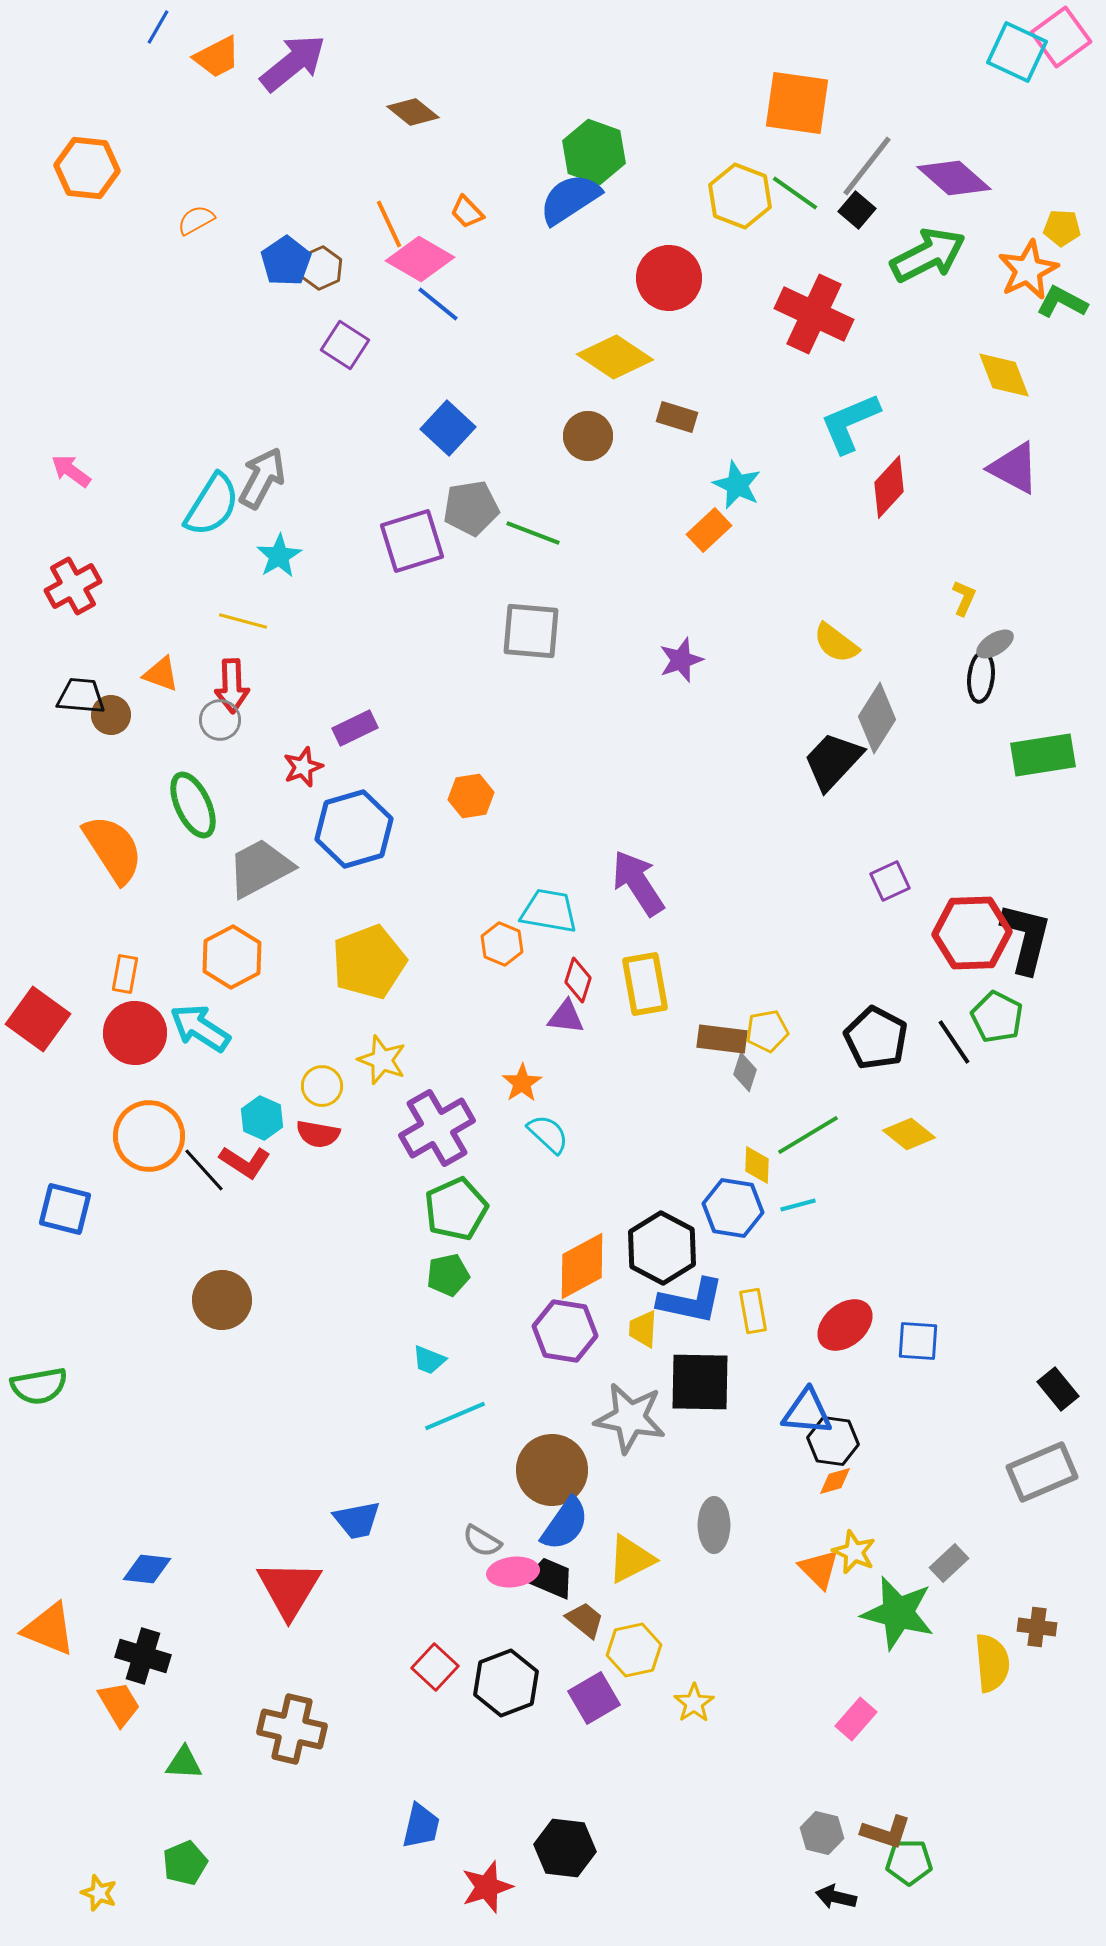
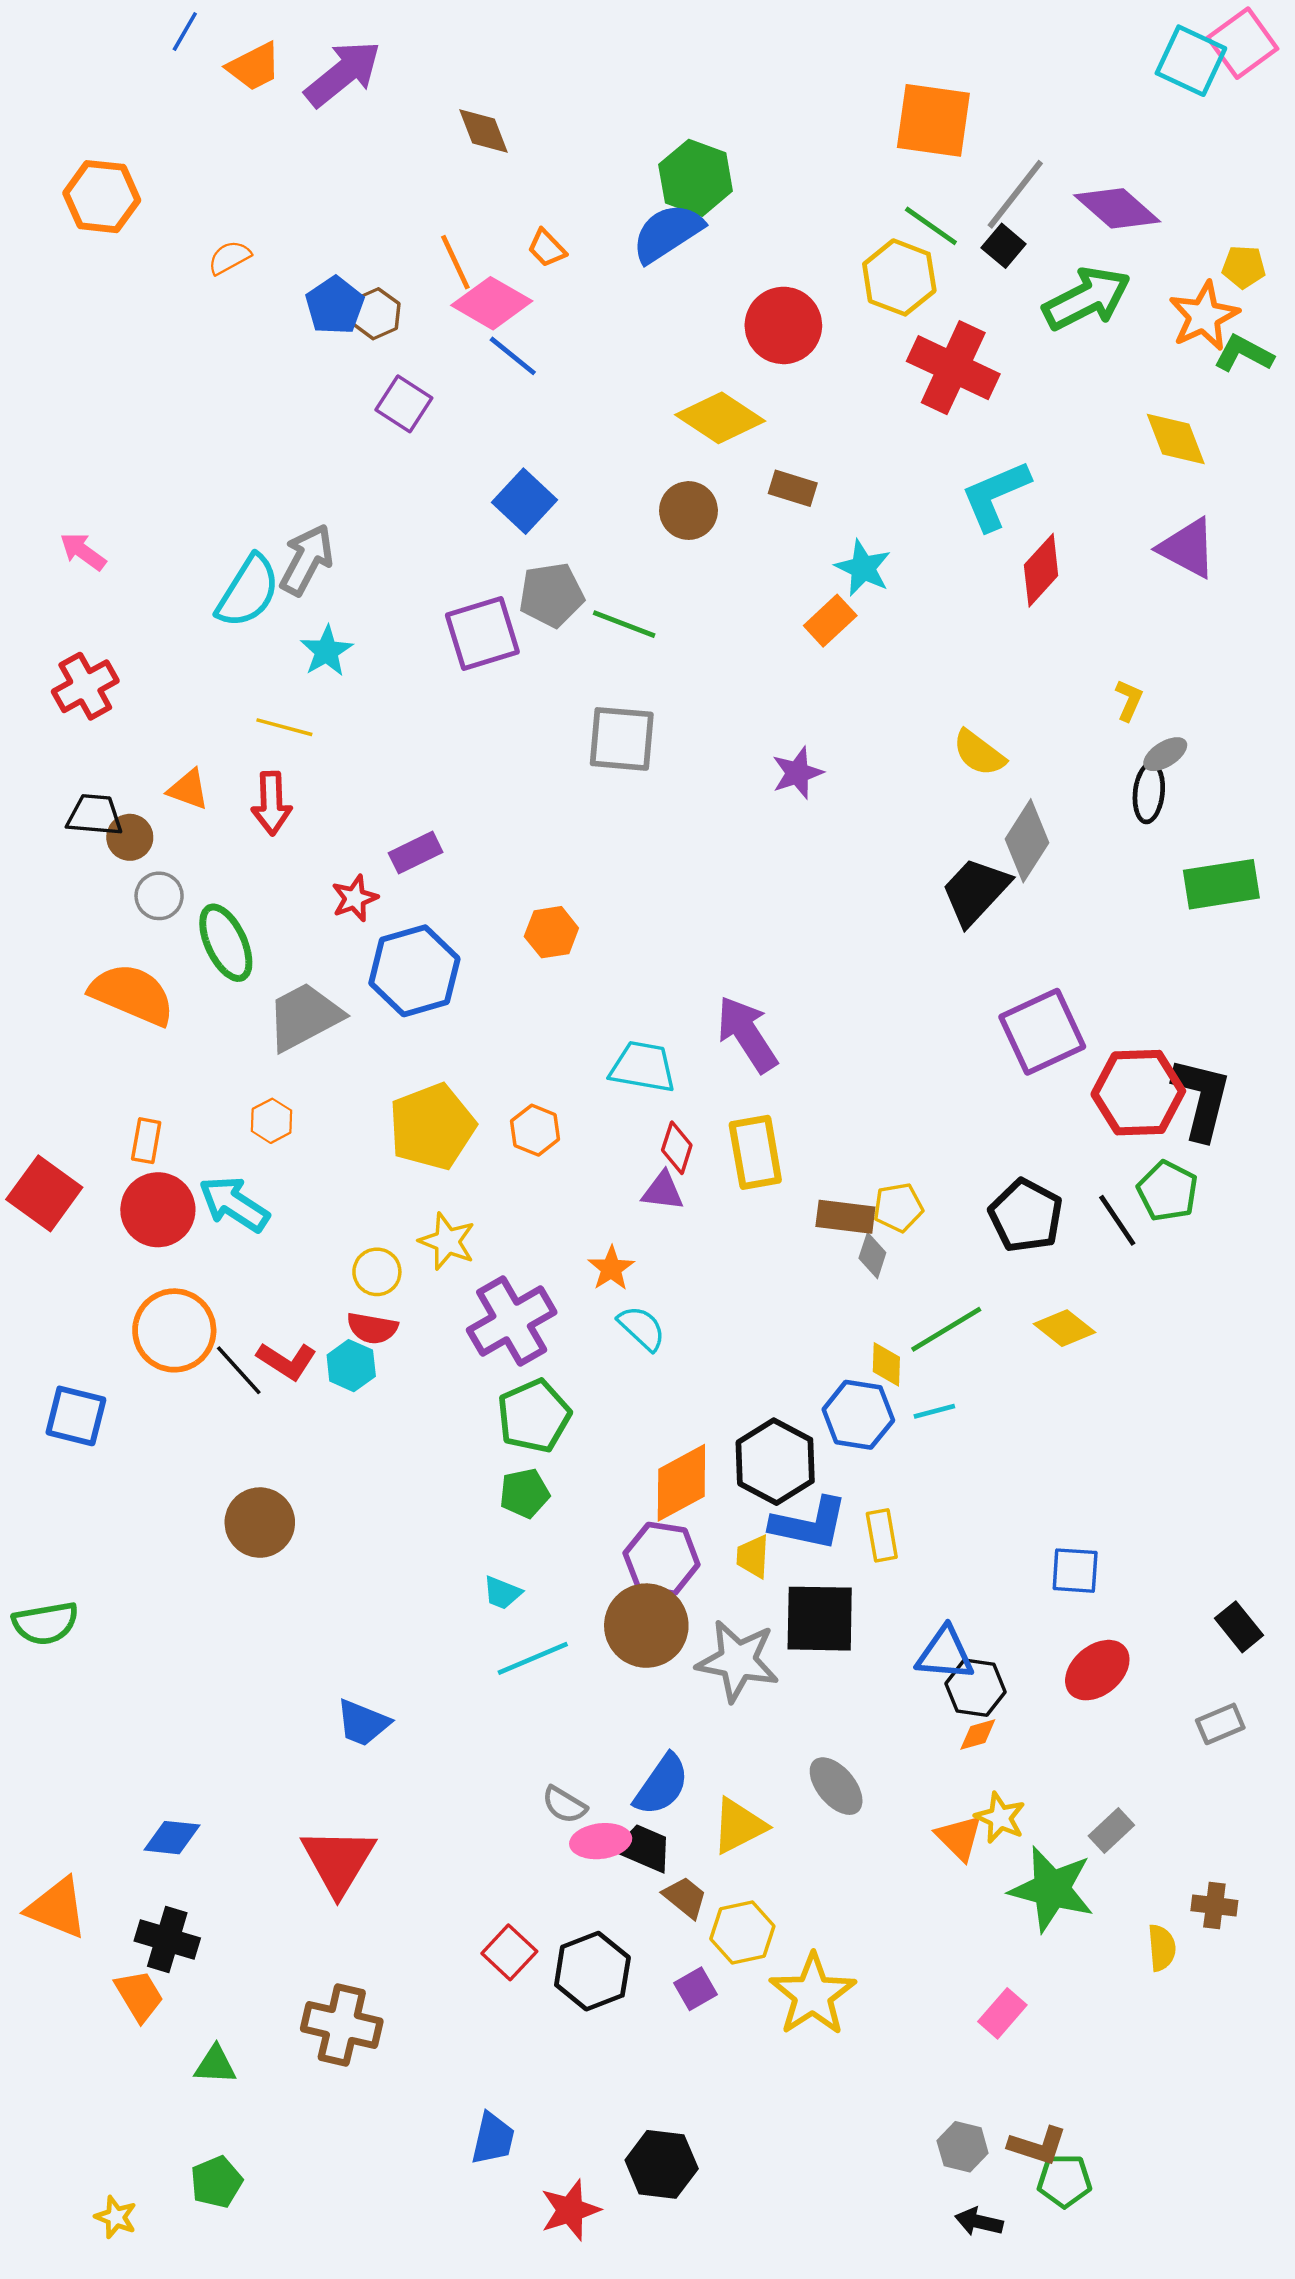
brown diamond: (413, 112) -> (484, 131), turned 30
yellow hexagon: (740, 196) -> (899, 277), moved
gray circle: (220, 720) -> (159, 896), moved
orange semicircle: (113, 849) -> (132, 994), turned -34
purple square: (890, 881) -> (1042, 1032), size x1.8
orange hexagon: (502, 944) -> (535, 1130), moved
orange hexagon: (232, 957) -> (272, 1121), size x0.6
cyan hexagon: (262, 1118) -> (351, 1366), moved
red ellipse: (845, 1325) -> (1097, 1670), moved
brown circle: (552, 1470) -> (646, 1626), moved
gray rectangle: (1042, 1472) -> (1220, 1724), size x0.6
blue trapezoid: (357, 1520) -> (363, 1723), moved, turned 33
gray ellipse: (714, 1525) -> (836, 1786), turned -40
yellow semicircle: (992, 1663) -> (1162, 1948), size x0.7
purple square: (594, 1698) -> (696, 1989), size x0.7
yellow star: (694, 1703) -> (813, 1995), size x1.8

